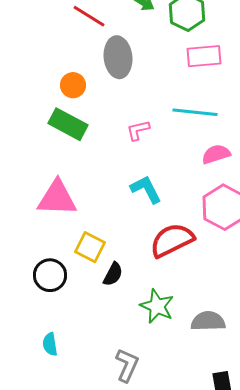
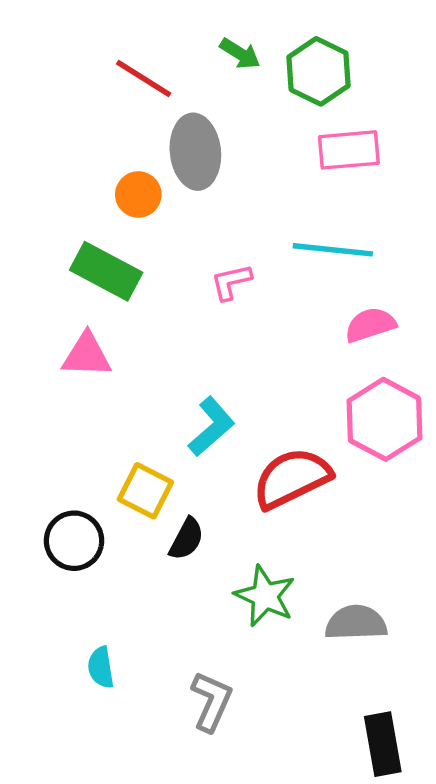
orange circle: (73, 85) -> (138, 195), moved
cyan L-shape: (146, 189) -> (211, 426), moved, turned 76
pink triangle: (57, 198) -> (87, 355), moved, size x0.7
cyan semicircle: (50, 344) -> (101, 667), moved

